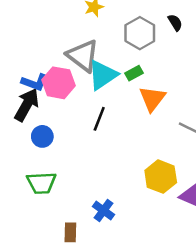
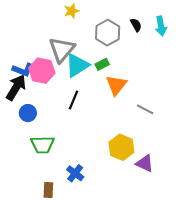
gray triangle: (83, 56) -> (62, 50), turned 32
green trapezoid: (41, 183) -> (42, 145), moved

